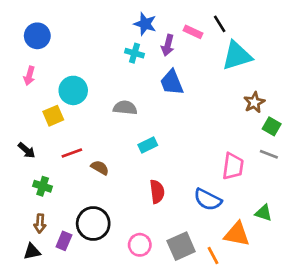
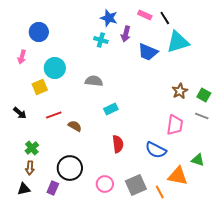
pink rectangle: (193, 32) -> (145, 15), moved
blue circle: (37, 36) -> (39, 32), moved
blue trapezoid: (172, 82) -> (148, 52), moved, turned -45
brown star: (254, 102) -> (180, 91), moved
green cross: (43, 186) -> (32, 148), moved, turned 32
purple rectangle: (64, 241) -> (53, 188), moved

